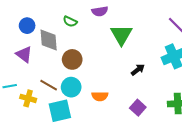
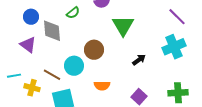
green semicircle: (70, 22) -> (73, 13), turned -64
brown circle: (72, 59) -> (94, 50), moved
cyan circle: (71, 87) -> (74, 66), moved

